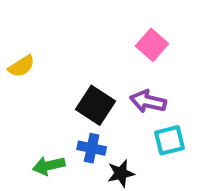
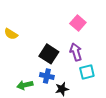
yellow semicircle: (21, 66) -> (11, 34), turned 64
purple arrow: (148, 101) -> (76, 52), turned 60

